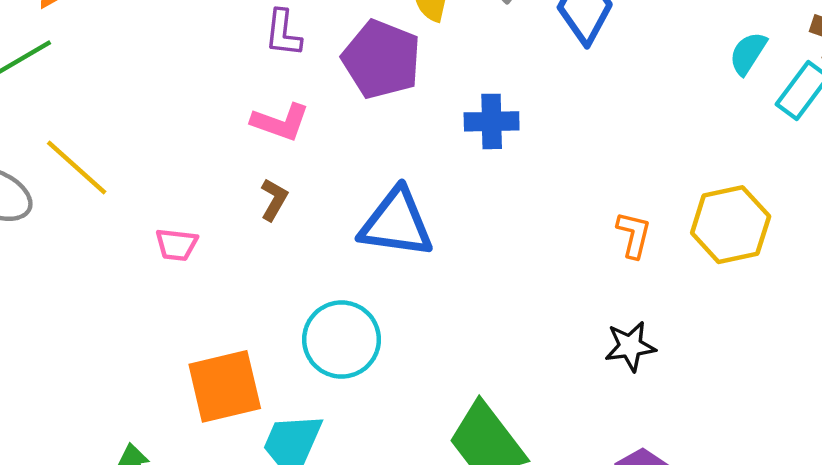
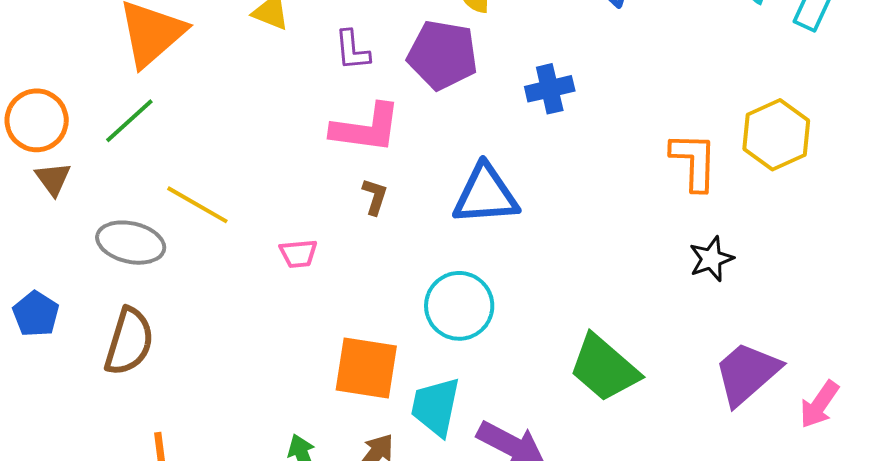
pink L-shape: (280, 122) -> (366, 128), size x1.4
orange L-shape: (634, 235) -> (694, 161), size x1.5
orange square: (225, 386) -> (366, 368), turned 34

